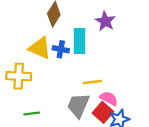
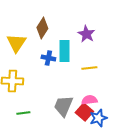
yellow triangle: (40, 48) -> (16, 43), moved, turned 40
yellow line: (92, 82) -> (89, 68), moved
pink semicircle: (109, 98) -> (89, 100), turned -35

